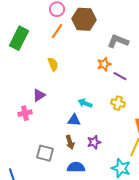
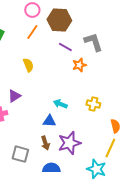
gray L-shape: (118, 41) -> (93, 42), turned 50
purple line: (120, 76) -> (65, 47), moved
purple star: (94, 142) -> (69, 143), size x1.6

